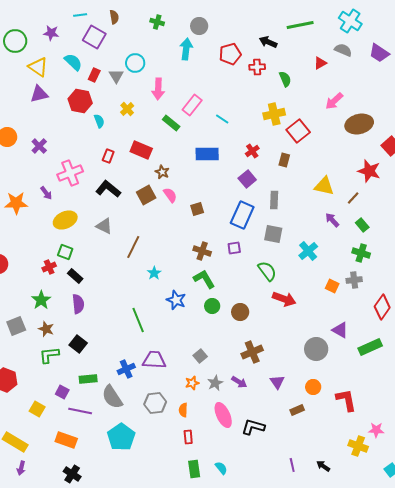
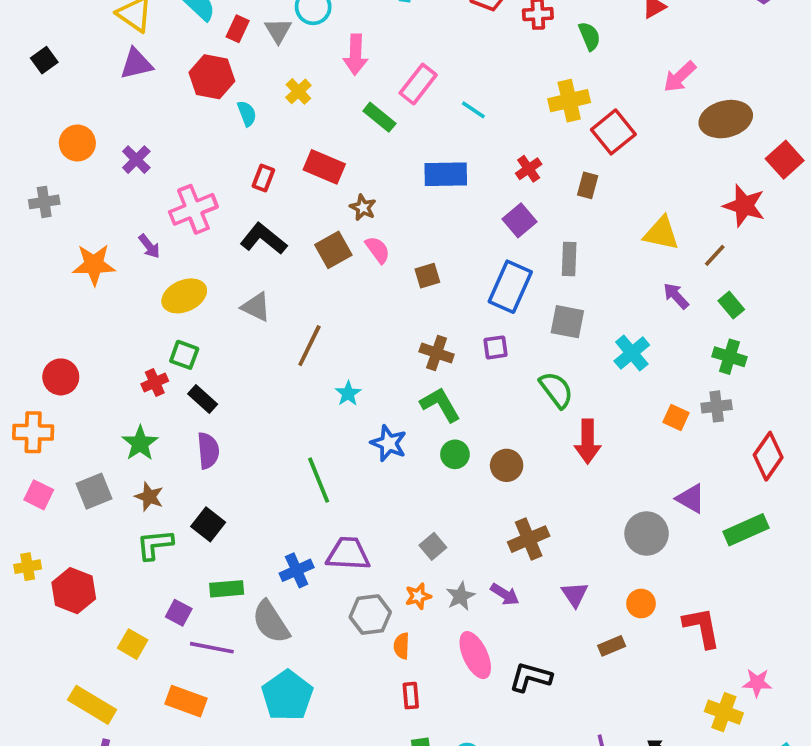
red arrow: (284, 299) -> (588, 441), turned 70
gray hexagon: (155, 403) -> (370, 615), moved

